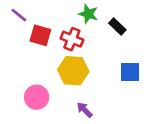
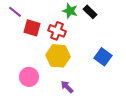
black rectangle: (117, 26) -> (90, 12), moved
blue square: (130, 72) -> (103, 57), turned 36

